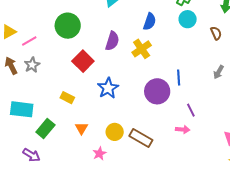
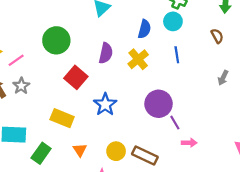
cyan circle: (188, 19) -> (173, 21), moved
blue line: (179, 78) -> (177, 55), moved
yellow rectangle: (67, 98) -> (62, 118), size x1.5
purple line: (191, 110) -> (175, 123), moved

